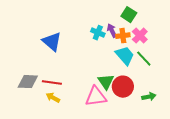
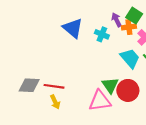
purple arrow: (112, 31) -> (116, 20), moved
orange cross: (123, 36) -> (129, 27), moved
blue triangle: (52, 42) -> (73, 28), moved
yellow arrow: (53, 98) -> (55, 102), turned -144

